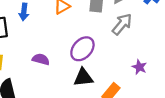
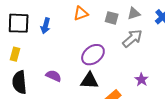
blue arrow: (24, 12) -> (46, 26), moved
purple semicircle: (41, 59) -> (54, 76), moved

